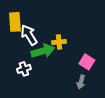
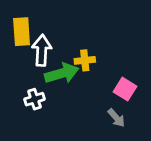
white arrow: (29, 35) -> (42, 50), turned 35
gray arrow: (81, 82) -> (116, 118), turned -56

